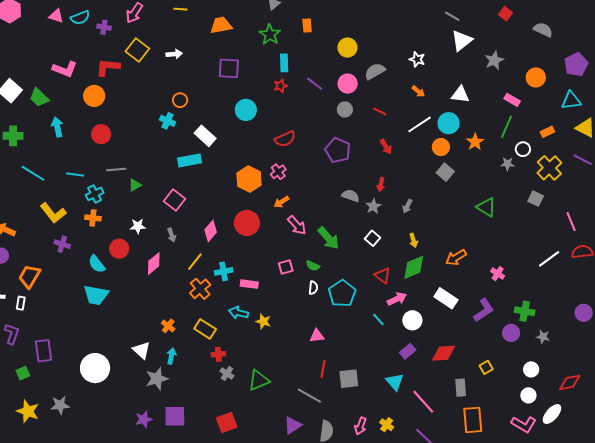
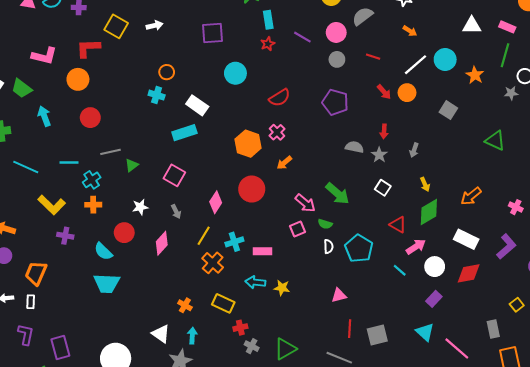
white triangle: (460, 95) -> (472, 25), moved
orange circle: (441, 147) -> (407, 93), moved
pink arrow: (297, 225) -> (305, 203), moved
red diamond: (444, 353) -> (469, 273), moved

